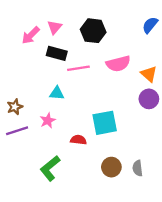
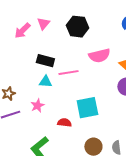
black rectangle: (57, 53) -> (45, 61), moved
pink line: (78, 68) -> (68, 73), moved

